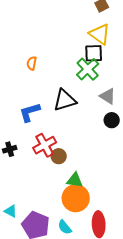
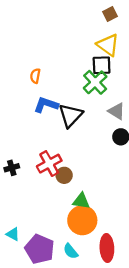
black triangle: (65, 100) -> (71, 115), turned -30
blue L-shape: (30, 112) -> (46, 105), moved, turned 35

